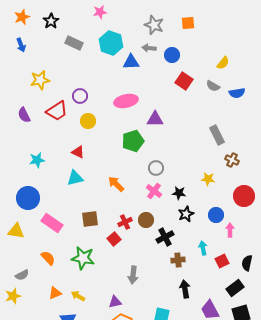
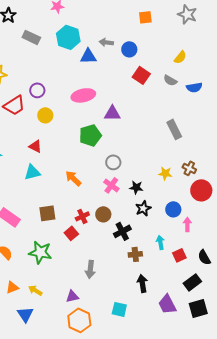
gray star: (154, 25) -> (187, 14), moved
brown cross: (232, 160) -> (189, 168), moved
black semicircle: (247, 263) -> (204, 257), turned -42

